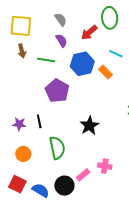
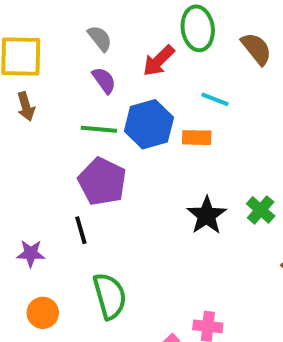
green line: (46, 60) -> (99, 129), moved
orange rectangle: (106, 72) -> (197, 138), turned -40
black line: (39, 121) -> (81, 230), moved
black star: (89, 126) -> (207, 215), moved

